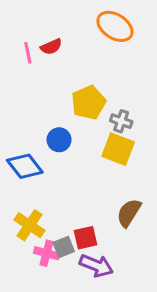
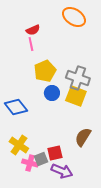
pink line: (28, 53) -> (31, 44), moved
yellow pentagon: (89, 103) -> (45, 71), moved
gray cross: (121, 121) -> (78, 78), size x1.6
blue circle: (59, 140) -> (52, 93), moved

